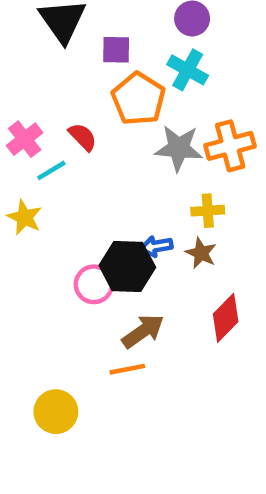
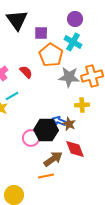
cyan line: (51, 170) -> (12, 96), moved
blue arrow: (156, 246) -> (59, 121), turned 32
brown star: (201, 253) -> (69, 124), moved
red diamond: (226, 318) -> (75, 149), moved, turned -65

